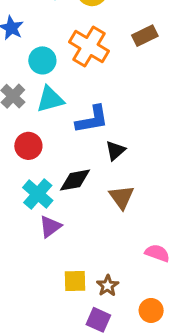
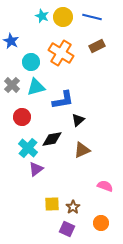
brown triangle: (122, 197) -> (82, 150), turned 42

